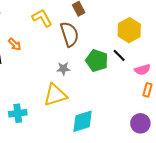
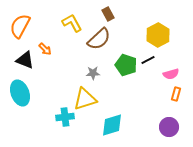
brown semicircle: (69, 34) -> (99, 39), turned 65
black line: (119, 55) -> (148, 60), turned -72
cyan cross: (18, 113) -> (65, 117), moved

